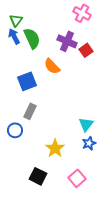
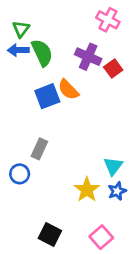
blue arrow: (14, 36) -> (18, 50), turned -63
blue square: (27, 81) -> (47, 96), moved
yellow star: (55, 148) -> (87, 190), moved

